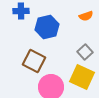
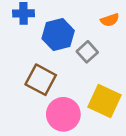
gray square: (85, 52) -> (87, 52), moved

